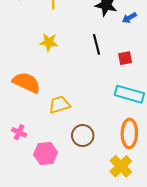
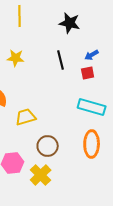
blue arrow: (129, 18) -> (92, 55), moved
yellow cross: (121, 166) -> (41, 175), moved

